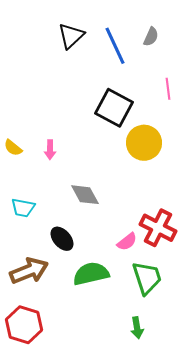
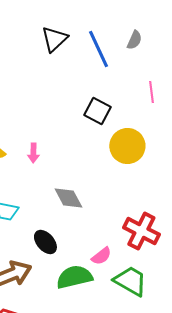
black square: (114, 108) -> (97, 111), size x0.7
pink semicircle: (127, 242) -> (101, 256), moved
green trapezoid: (147, 278) -> (130, 281), turned -42

